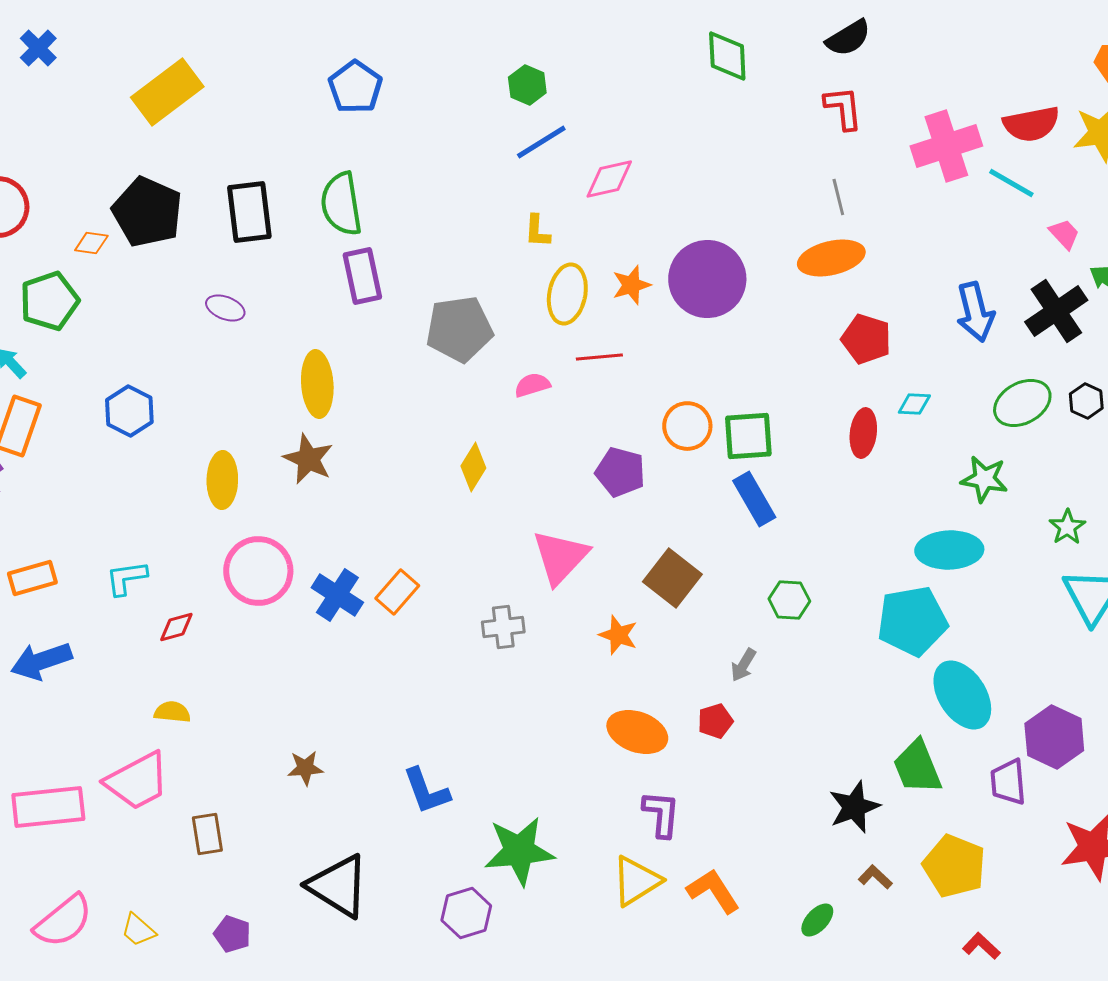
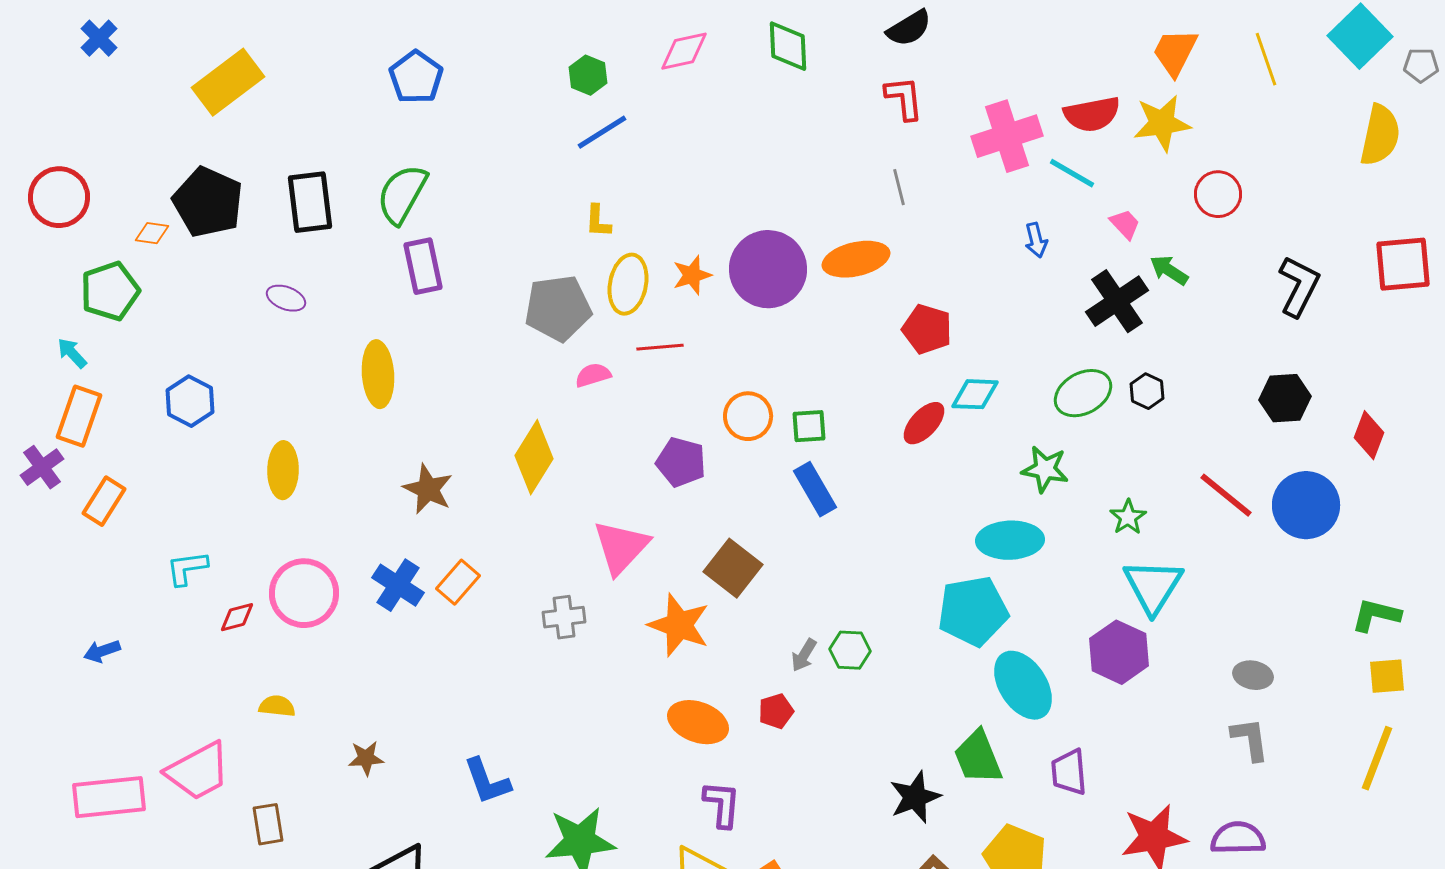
pink diamond: (609, 179) -> (684, 51), moved
green semicircle: (341, 204) -> (402, 194), turned 38
orange ellipse: (831, 258) -> (856, 259), moved
blue arrow: (975, 312) -> (1036, 240), moved, size x0.6
gray pentagon: (459, 329) -> (558, 308), moved
cyan diamond: (914, 404) -> (975, 394), size x1.4
red ellipse: (863, 433) -> (924, 423), turned 36
green square: (748, 436) -> (809, 426), size x0.7
brown star: (308, 459) -> (428, 489), moved
yellow diamond: (473, 467) -> (534, 457), size x1.5
pink circle: (258, 571) -> (304, 593), moved
orange rectangle: (32, 578) -> (104, 501), moved, turned -42
green hexagon: (789, 600) -> (850, 650), moved
orange star: (618, 635) -> (679, 625), size x1.6
blue arrow: (41, 661) -> (102, 651), size x0.6
yellow semicircle: (172, 712) -> (277, 706), moved
purple hexagon: (1054, 737) -> (1119, 652), moved

